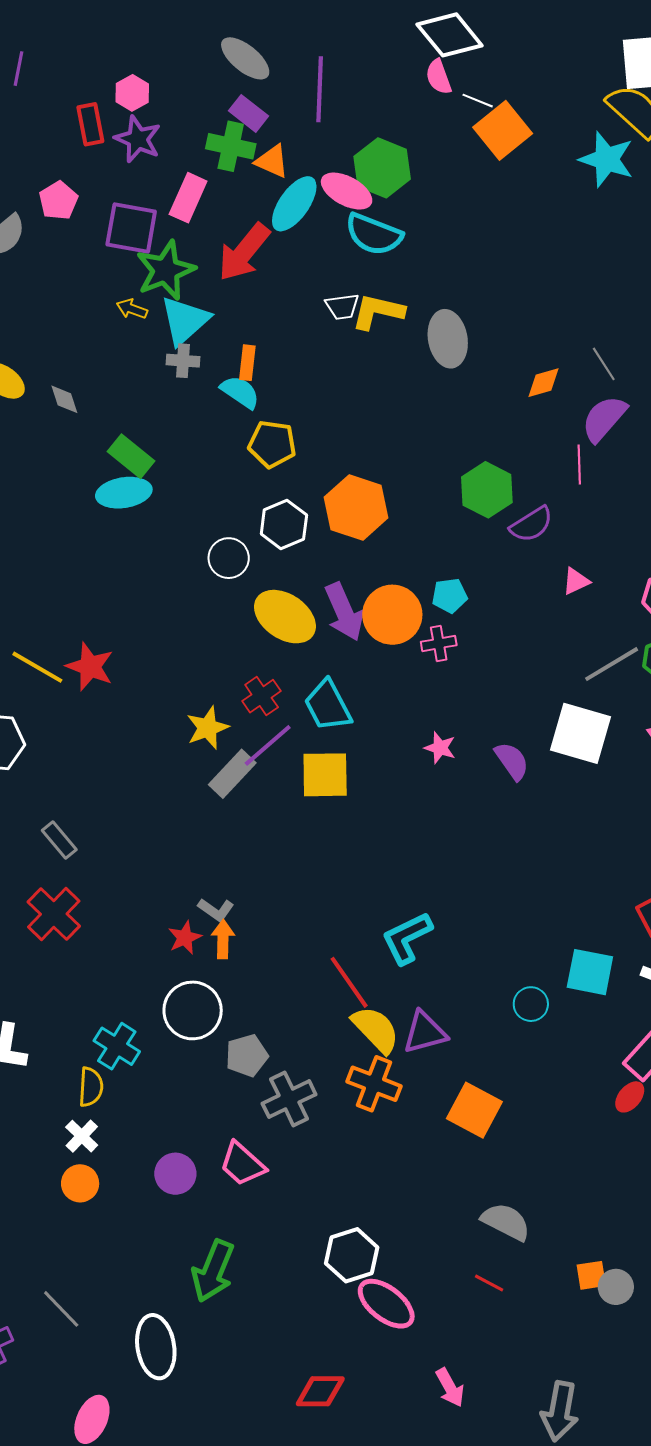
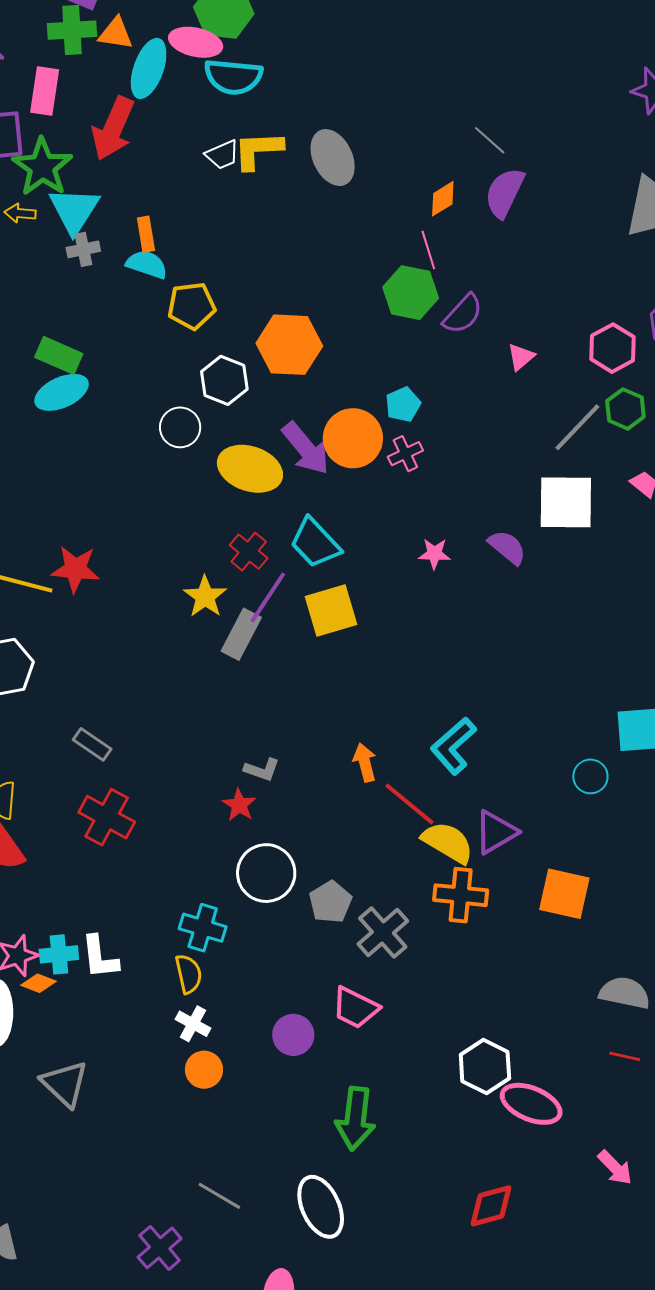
orange diamond: (544, 383) -> (443, 199), moved
pink line: (579, 465) -> (428, 250), moved
orange arrow: (223, 939) -> (365, 762), moved

